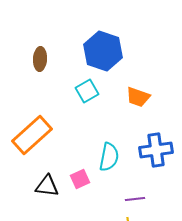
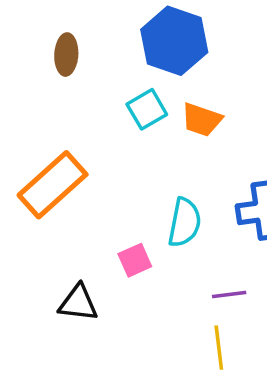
orange trapezoid: (138, 97) -> (202, 120), moved
black triangle: (47, 186) -> (78, 303), moved

